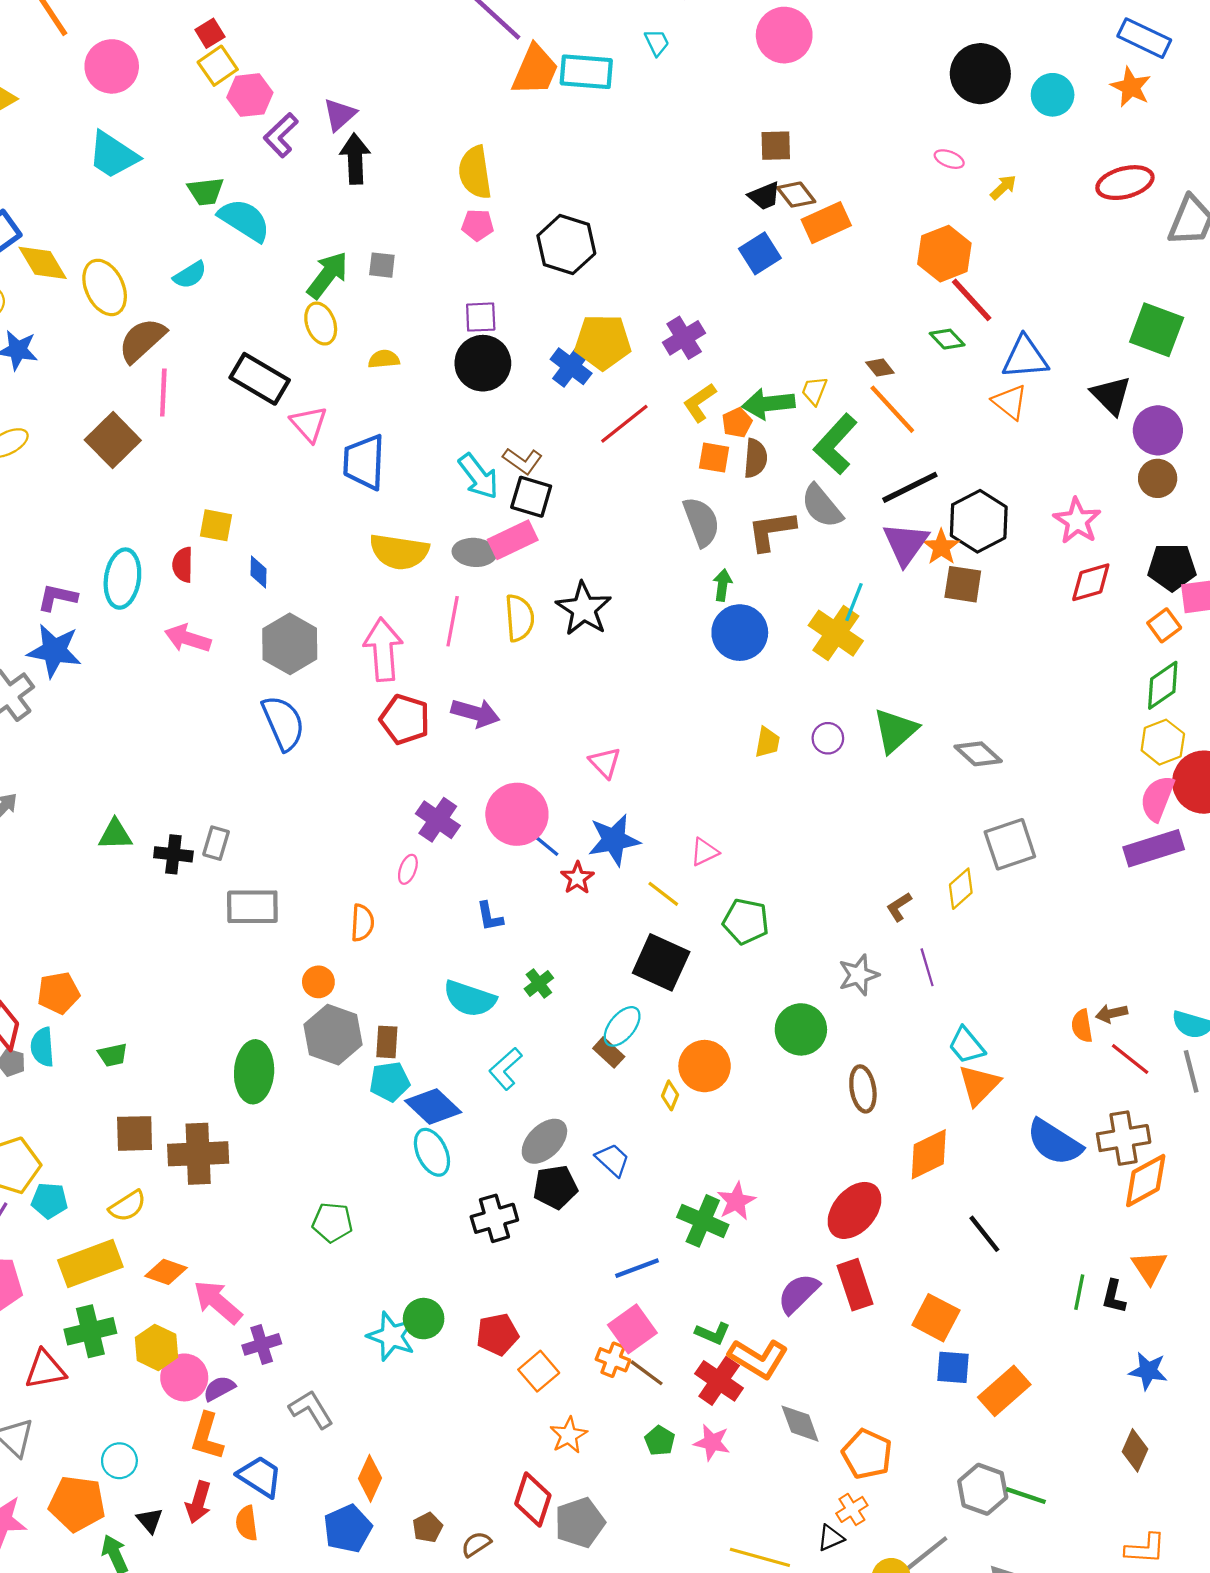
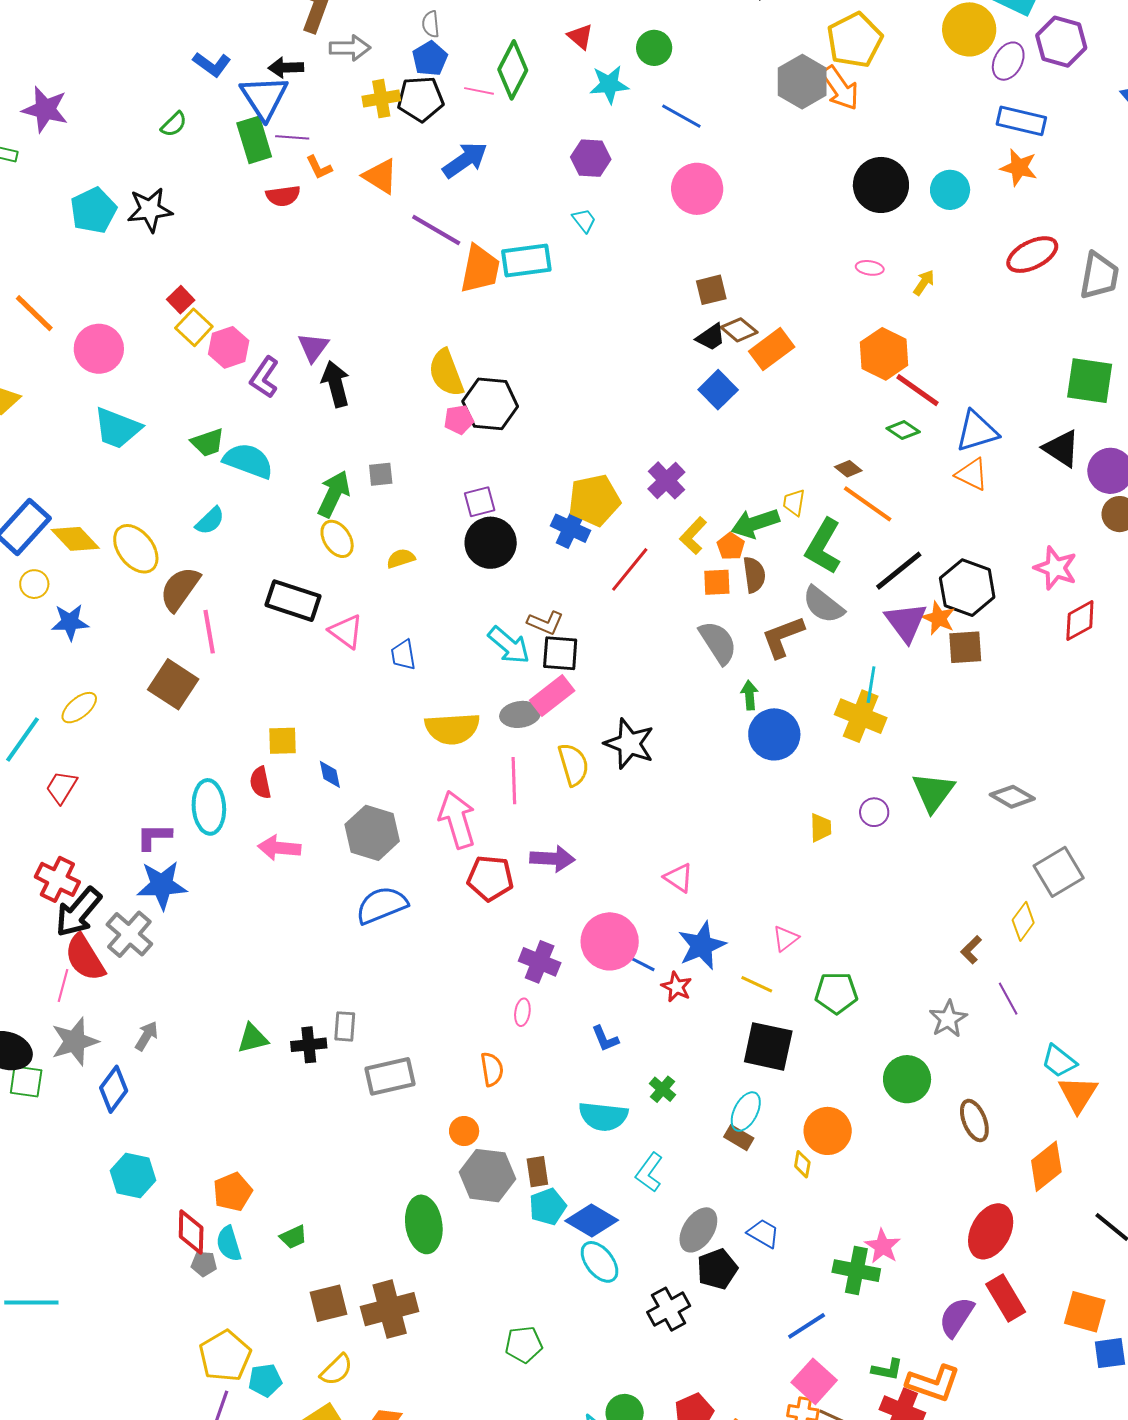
black hexagon: (566, 245) -> (490, 404), moved
blue trapezoid: (364, 462) -> (403, 655), size x0.6
blue semicircle: (283, 723) -> (382, 905), turned -76

